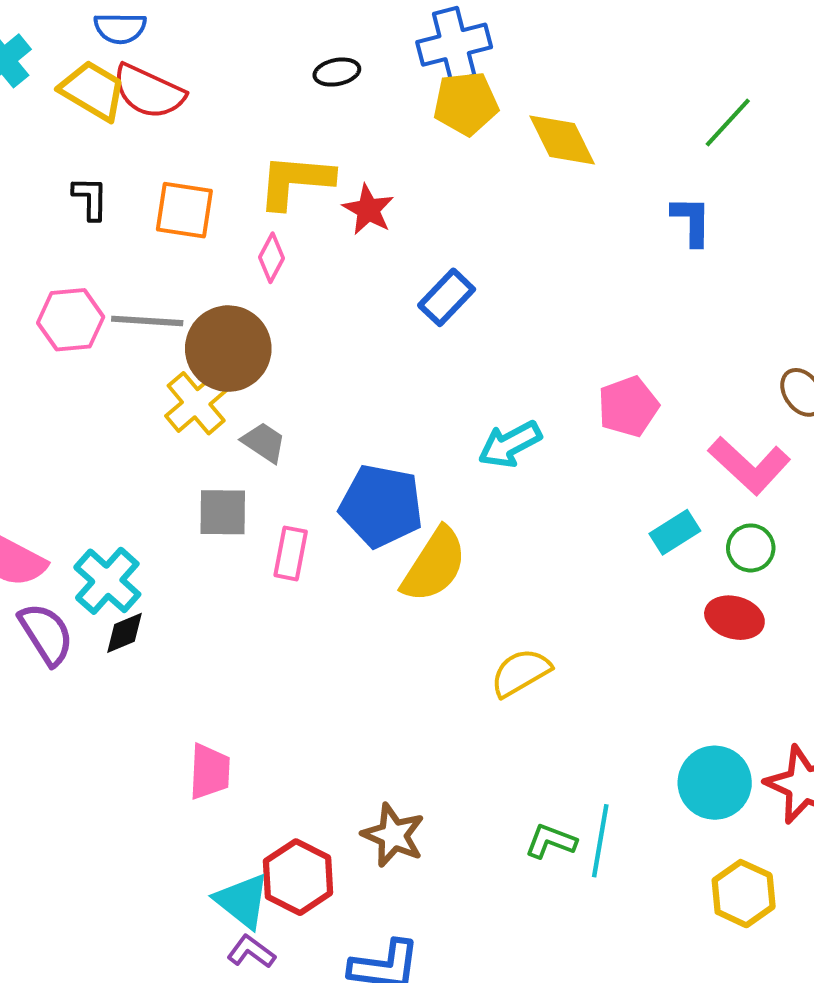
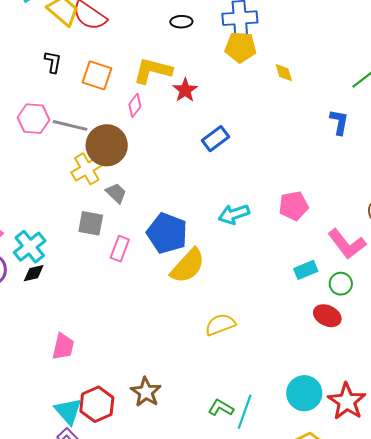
yellow diamond: (562, 140) -> (284, 73), size x0.6

